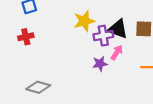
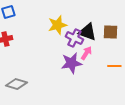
purple cross: (103, 36) -> (74, 38), turned 36
purple star: (100, 64) -> (71, 63), size x1.5

